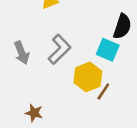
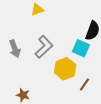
brown line: (103, 91) -> (84, 84), moved

